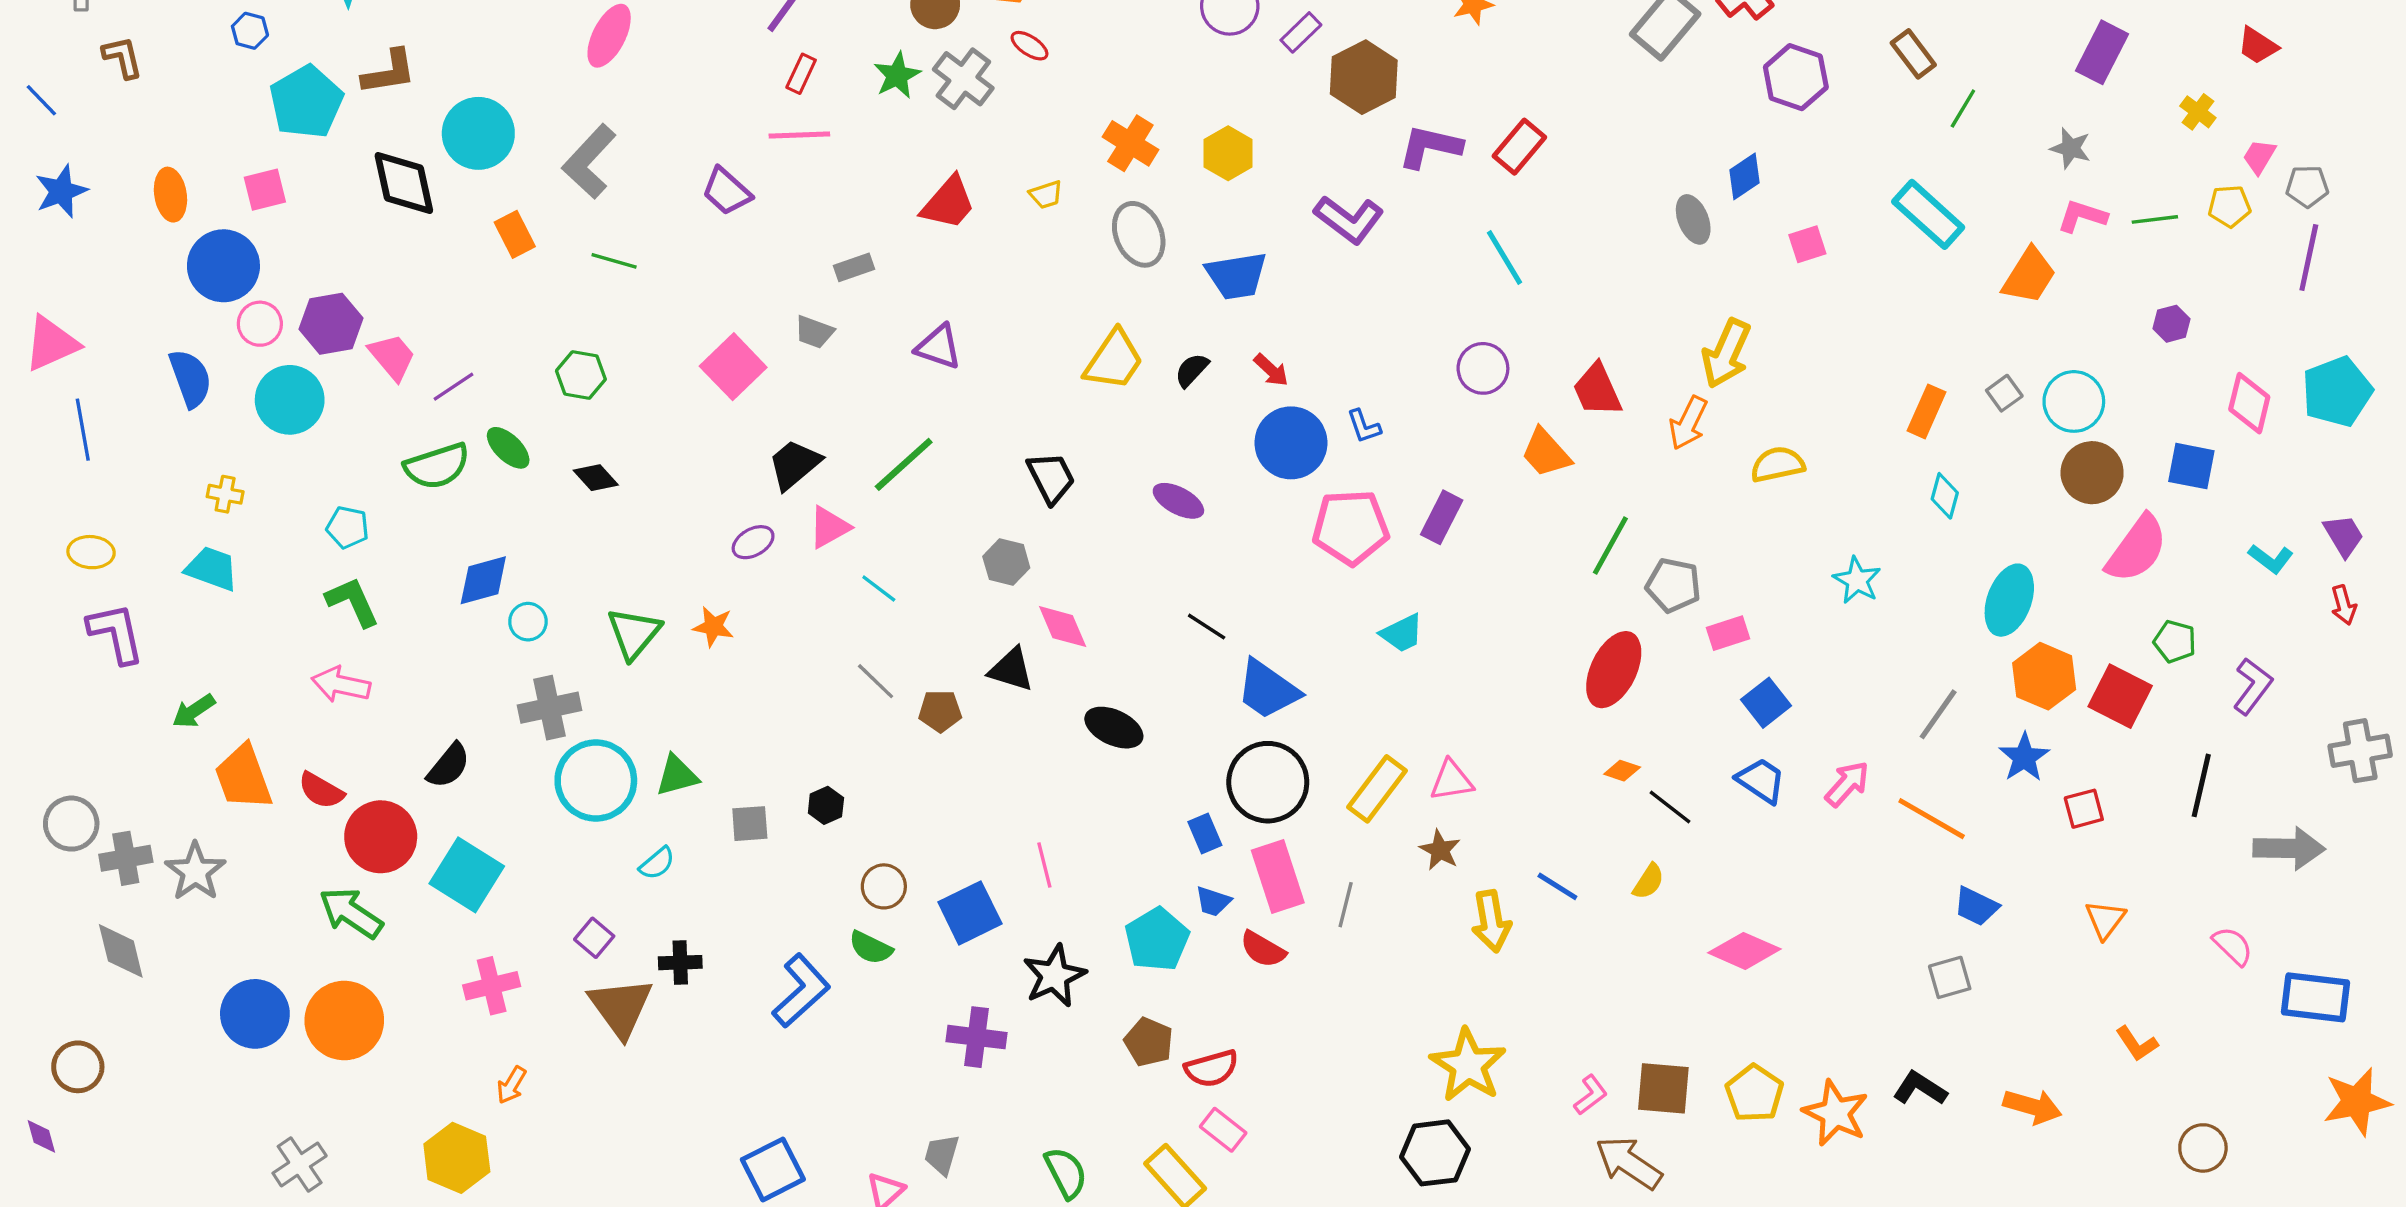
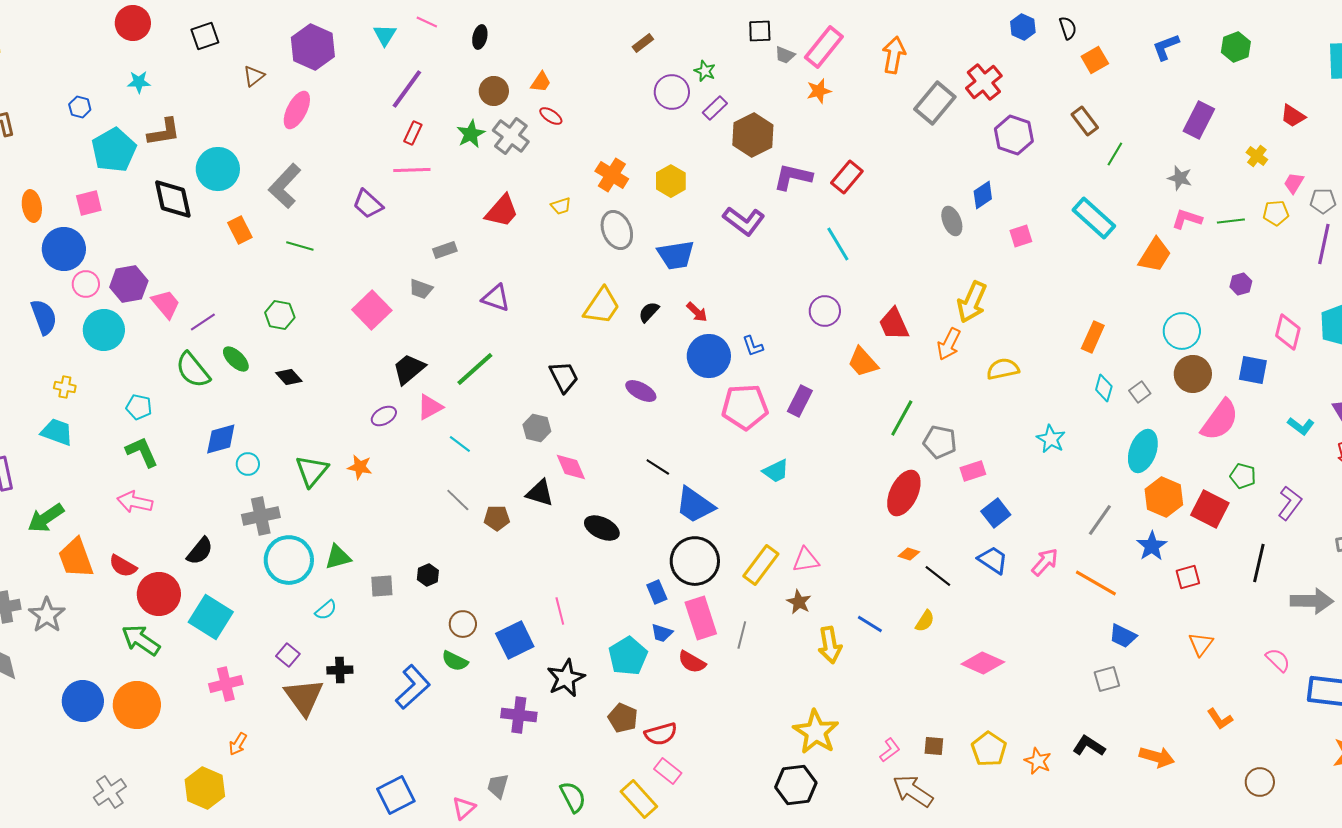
gray square: (2004, 393) -> (1140, 392), moved
green semicircle: (437, 466) -> (193, 370), turned 69
green arrow: (194, 711) -> (46, 518), size x1.4
brown square: (1663, 1088) -> (934, 746), size x0.6
orange star: (1836, 1113) -> (1038, 761), size x0.7

